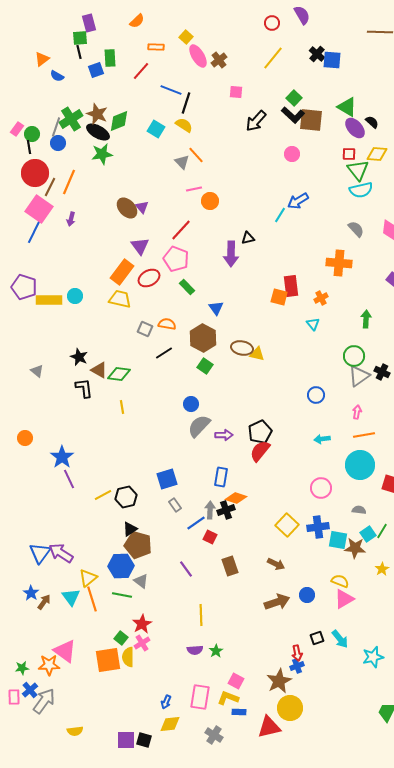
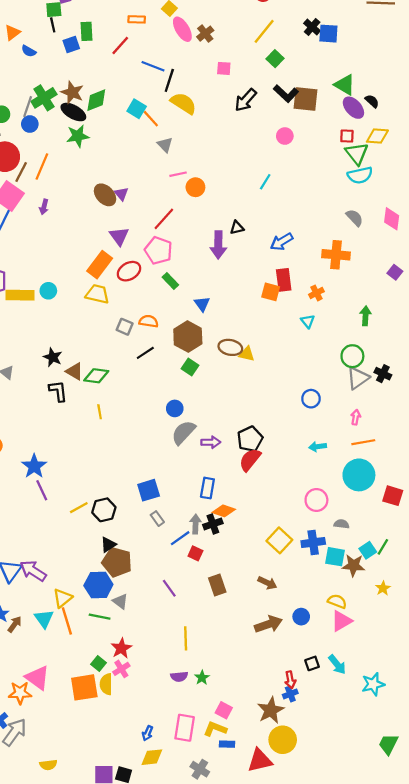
green square: (294, 98) -> (275, 59), moved
yellow semicircle: (184, 125) -> (183, 103), moved, size x1.4
orange line: (196, 155) -> (151, 119), moved
blue arrow: (298, 201) -> (282, 242), moved
cyan line: (280, 215) -> (265, 182), moved
gray semicircle: (359, 510) -> (341, 524), moved

